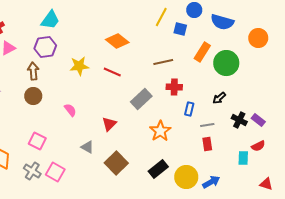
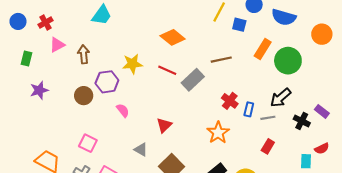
purple hexagon: (45, 47) -> (107, 82), moved
brown arrow: (33, 71) -> (84, 54), moved
red cross: (174, 87) -> (230, 101), moved, turned 35
black arrow: (219, 98) -> (281, 98), size x1.5
gray rectangle: (141, 99) -> (193, 80), moved
purple rectangle: (258, 120) -> (322, 111), moved
gray line: (207, 125) -> (268, 118), moved
red rectangle: (207, 144) -> (268, 146), turned 40

